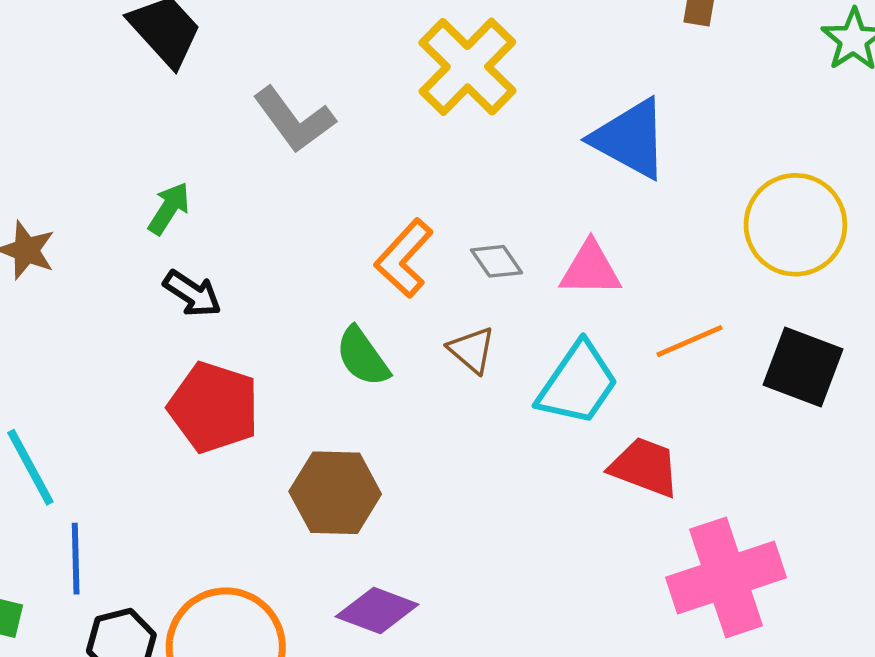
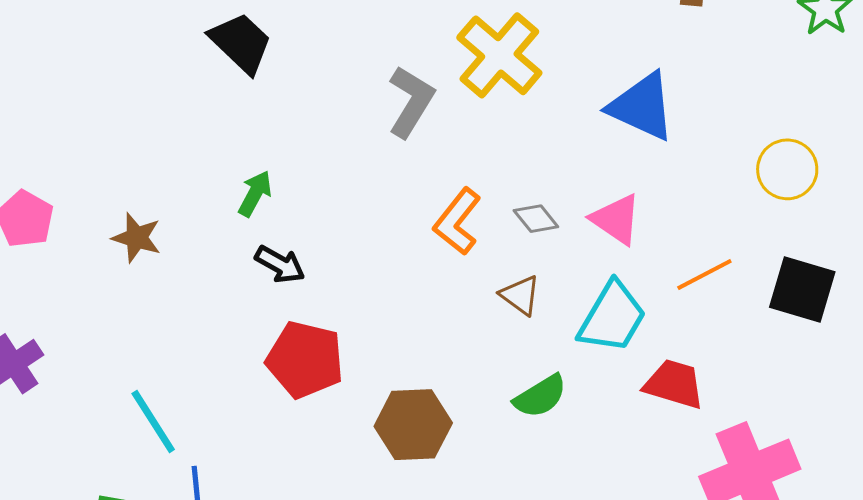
gray L-shape: (294, 120) -> (411, 102), moved, turned -108
yellow circle: (795, 225) -> (787, 169), size x0.7
pink triangle: (591, 269) -> (616, 219), turned 38
green semicircle: (363, 357) -> (540, 396), moved, turned -82

